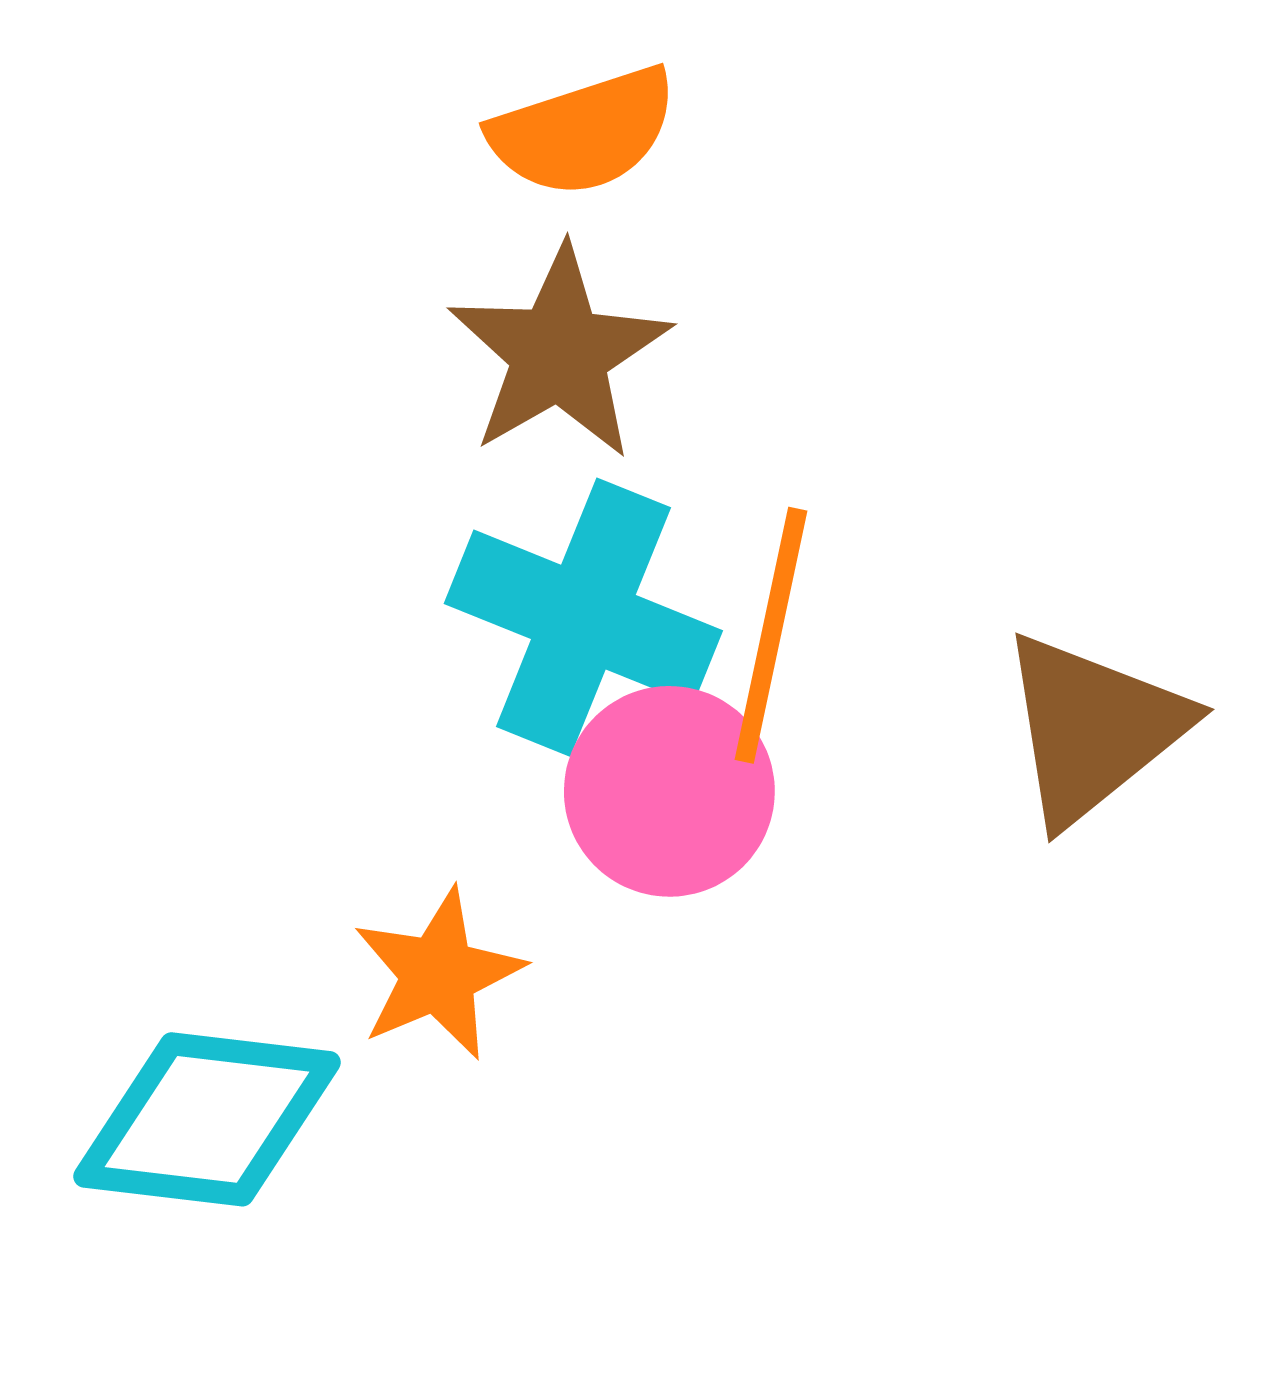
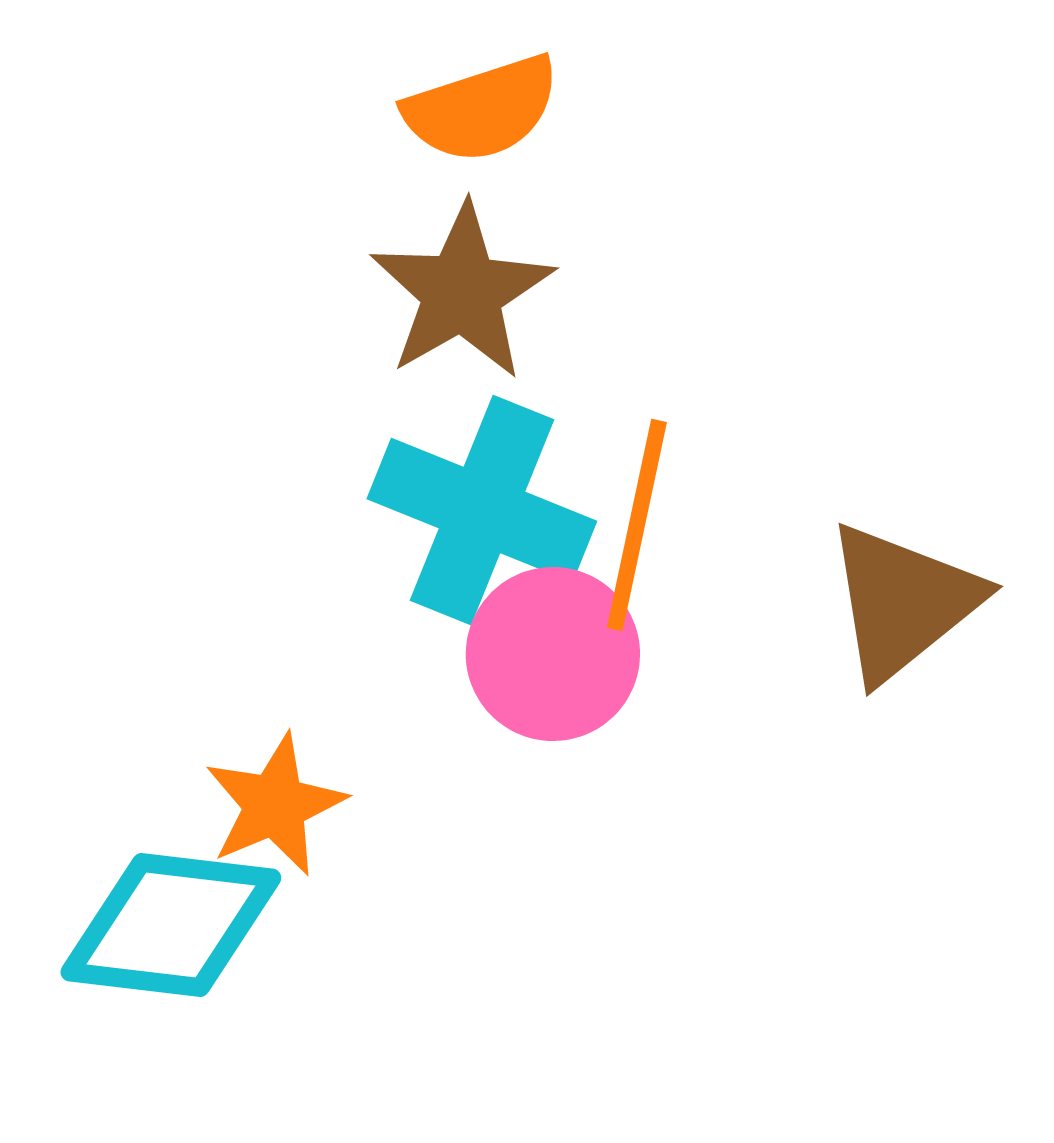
orange star: (438, 974) -> (275, 805), moved

